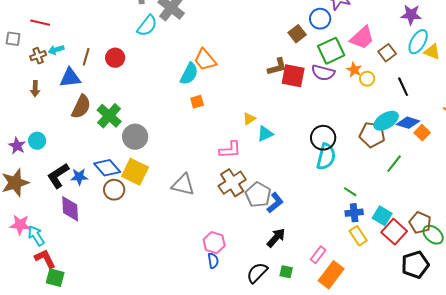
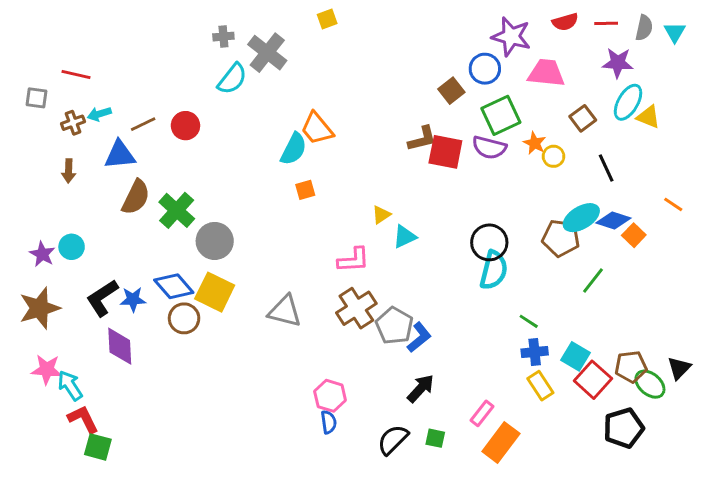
pink trapezoid: (362, 38) -> (546, 73), moved, turned -132
brown line: (86, 57) -> (143, 124), turned 48
brown pentagon: (420, 223) -> (631, 367), turned -30

